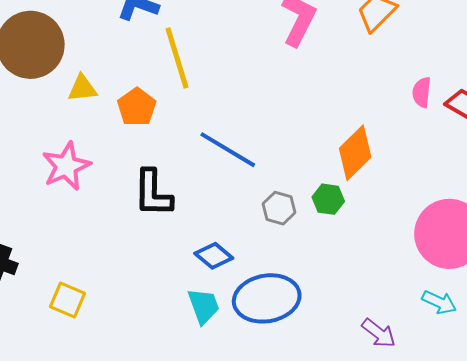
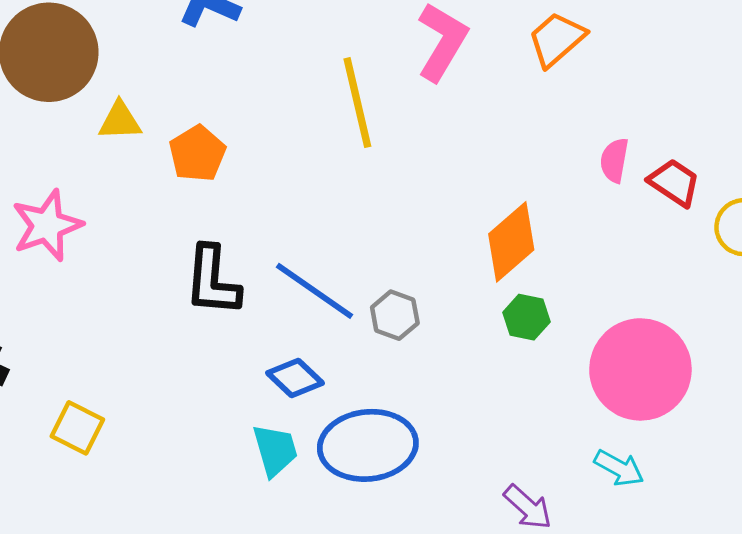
yellow line: (177, 58) -> (357, 103), moved
blue line: (228, 150) -> (314, 291), moved
pink star: (66, 166) -> (47, 225), moved
green hexagon: (328, 199) -> (526, 317), moved

